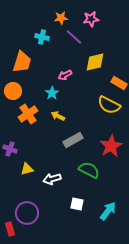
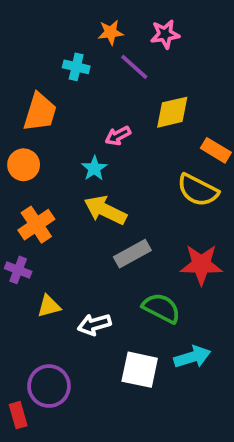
orange cross: (28, 114) -> (36, 225), moved
yellow arrow: (58, 116) -> (105, 210), size x1.6
red star: (111, 146) -> (201, 265), turned 30
white square: (77, 204) -> (140, 370), size x1.5
cyan arrow: (108, 211) -> (192, 357), moved, turned 36

